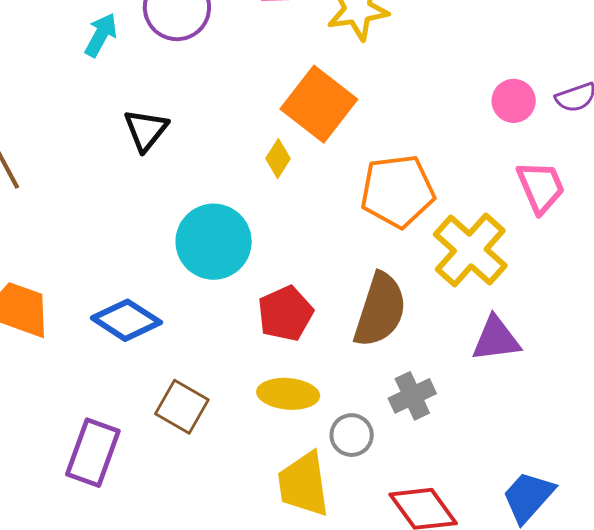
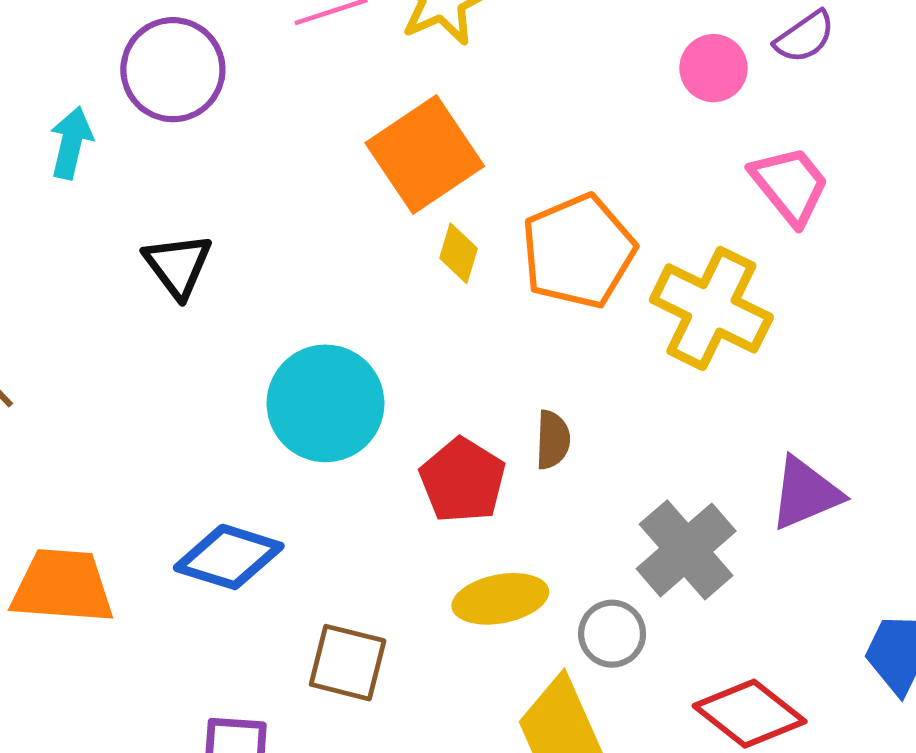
orange square: (319, 104) -> (425, 155), turned 34
yellow diamond: (278, 159) -> (459, 253), moved
brown semicircle: (380, 310) -> (553, 440), moved, size x0.5
purple triangle: (496, 339) -> (805, 493), moved
gray cross: (412, 396) -> (686, 550), size x1.4

